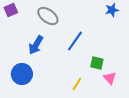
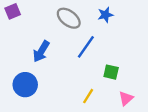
blue star: (112, 10) -> (105, 15), moved
gray ellipse: (48, 16) -> (69, 18), moved
pink triangle: (110, 78) -> (126, 98), moved, turned 32

